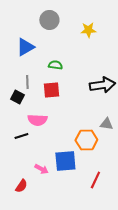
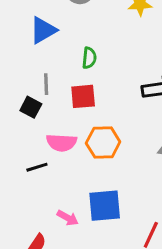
green semicircle: (55, 65) -> (89, 58), turned 88
orange hexagon: (86, 140) -> (103, 143), moved

